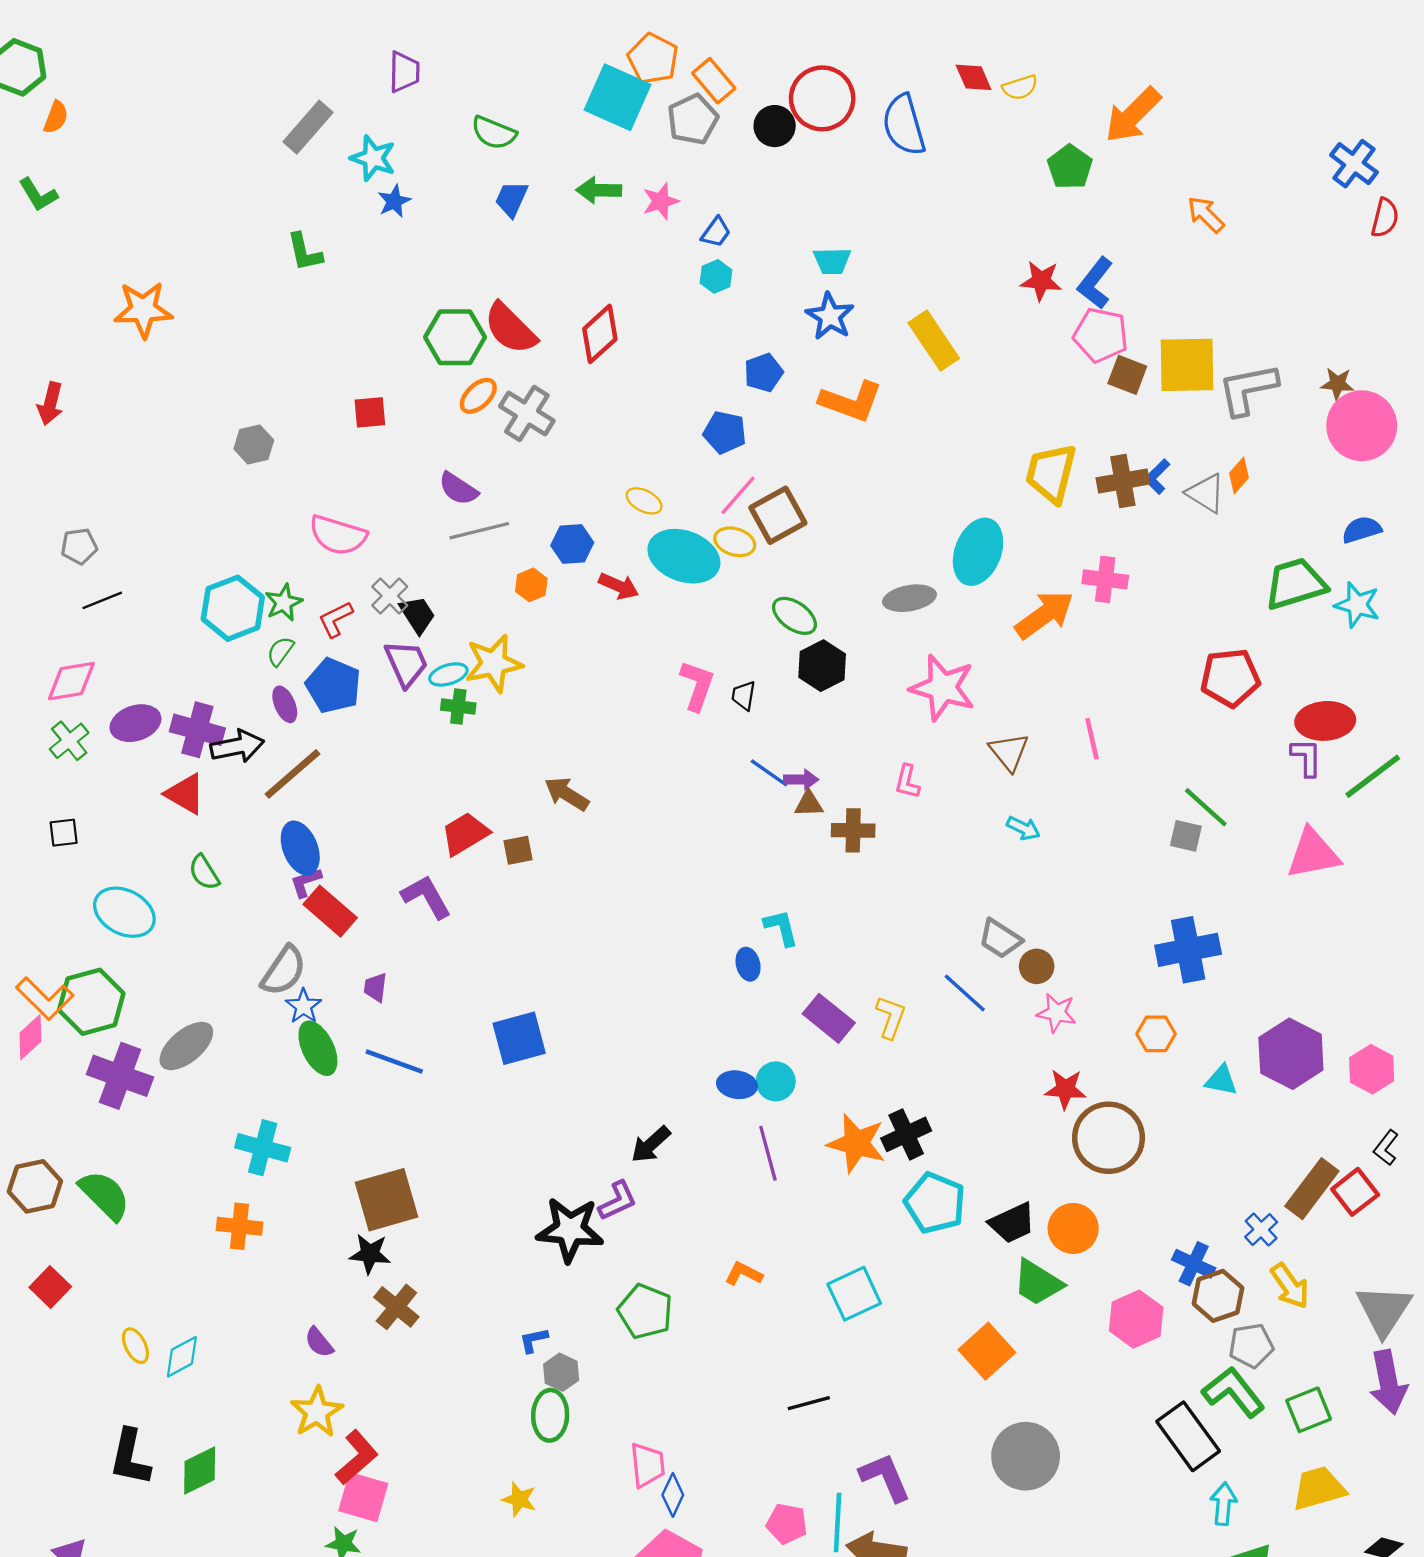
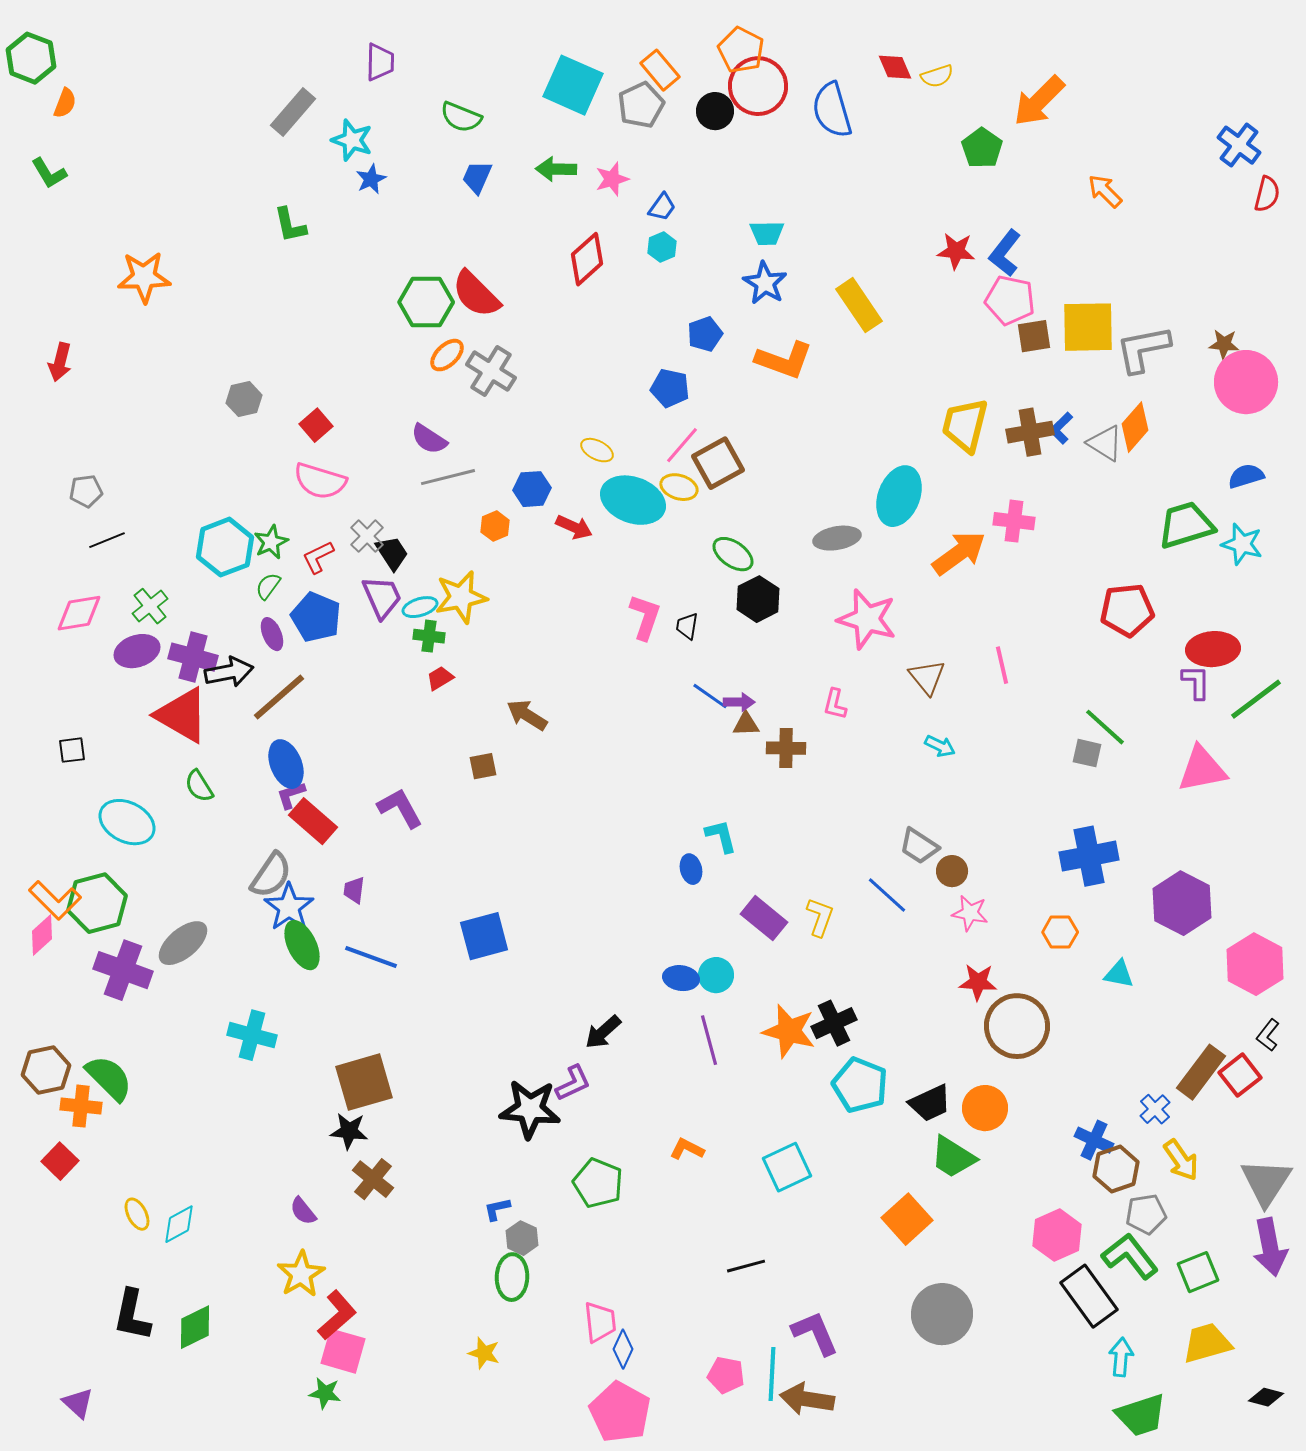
orange pentagon: (653, 59) -> (741, 50), moved
red diamond: (600, 334) -> (587, 259), moved
brown square: (1127, 375) -> (1034, 336), turned -30
red square: (370, 412) -> (316, 425), moved, turned -36
orange diamond: (1239, 475) -> (1135, 427), size x1.5
green cross: (69, 741) -> (150, 606), moved
red triangle: (185, 794) -> (182, 715), size x1.5
red trapezoid: (465, 834) -> (440, 678), moved, size x0.6
blue star: (304, 1006) -> (289, 907), size x1.5
purple hexagon: (1291, 1054) -> (1182, 903), moved
pink hexagon: (1372, 1069) -> (1255, 964), size x1.4
orange cross: (239, 1226) -> (81, 1106), moved
pink hexagon: (1136, 1319) -> (1057, 1235), moved

